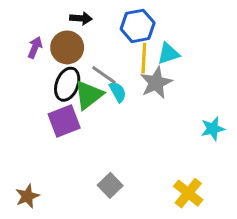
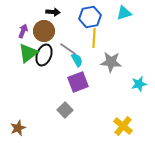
cyan triangle: (168, 54) -> (124, 13), moved
gray star: (156, 83) -> (111, 62), moved, turned 30
green triangle: (89, 95) -> (28, 53), moved
purple square: (64, 121) -> (78, 82), moved
gray square: (110, 185) -> (65, 110), moved

